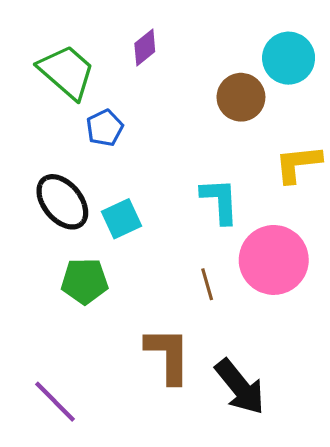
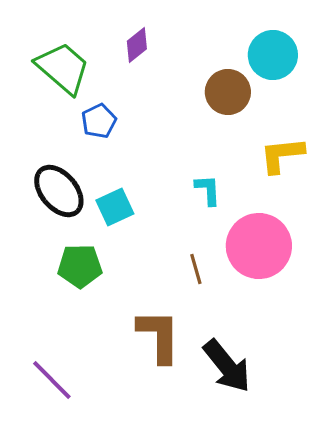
cyan L-shape: (220, 201) -> (208, 190), size x0.7

